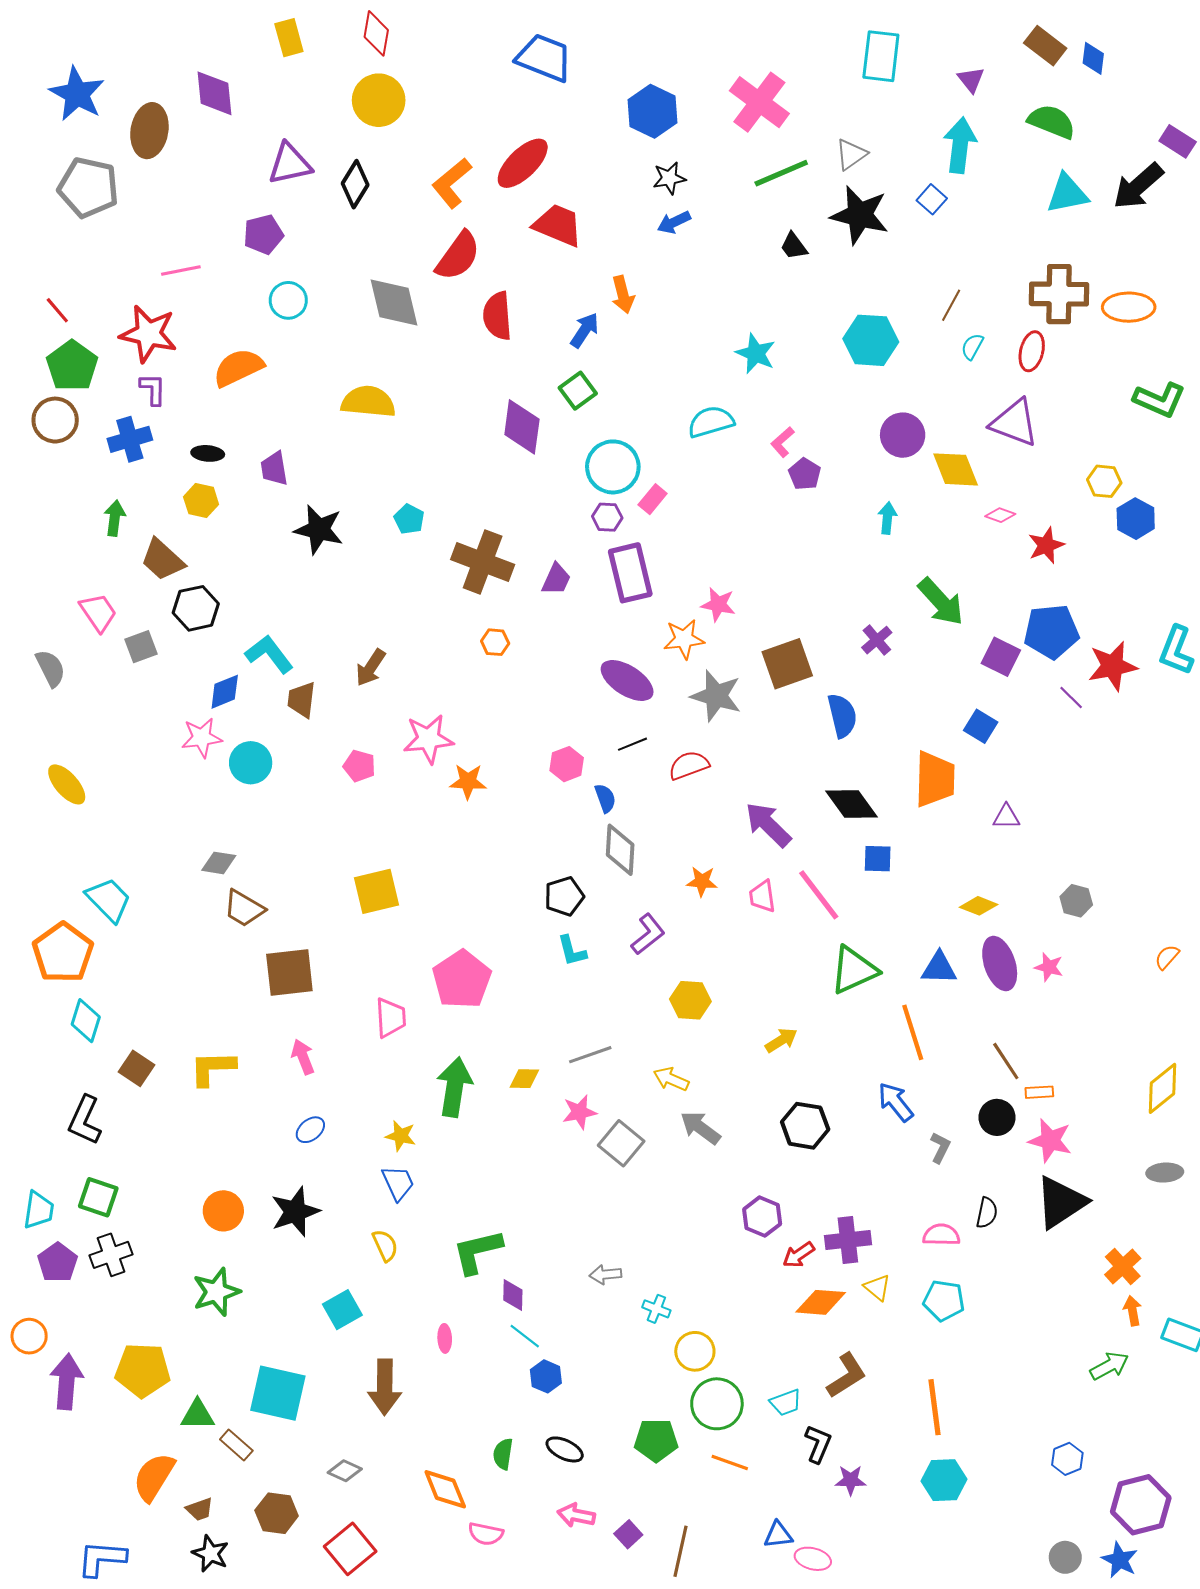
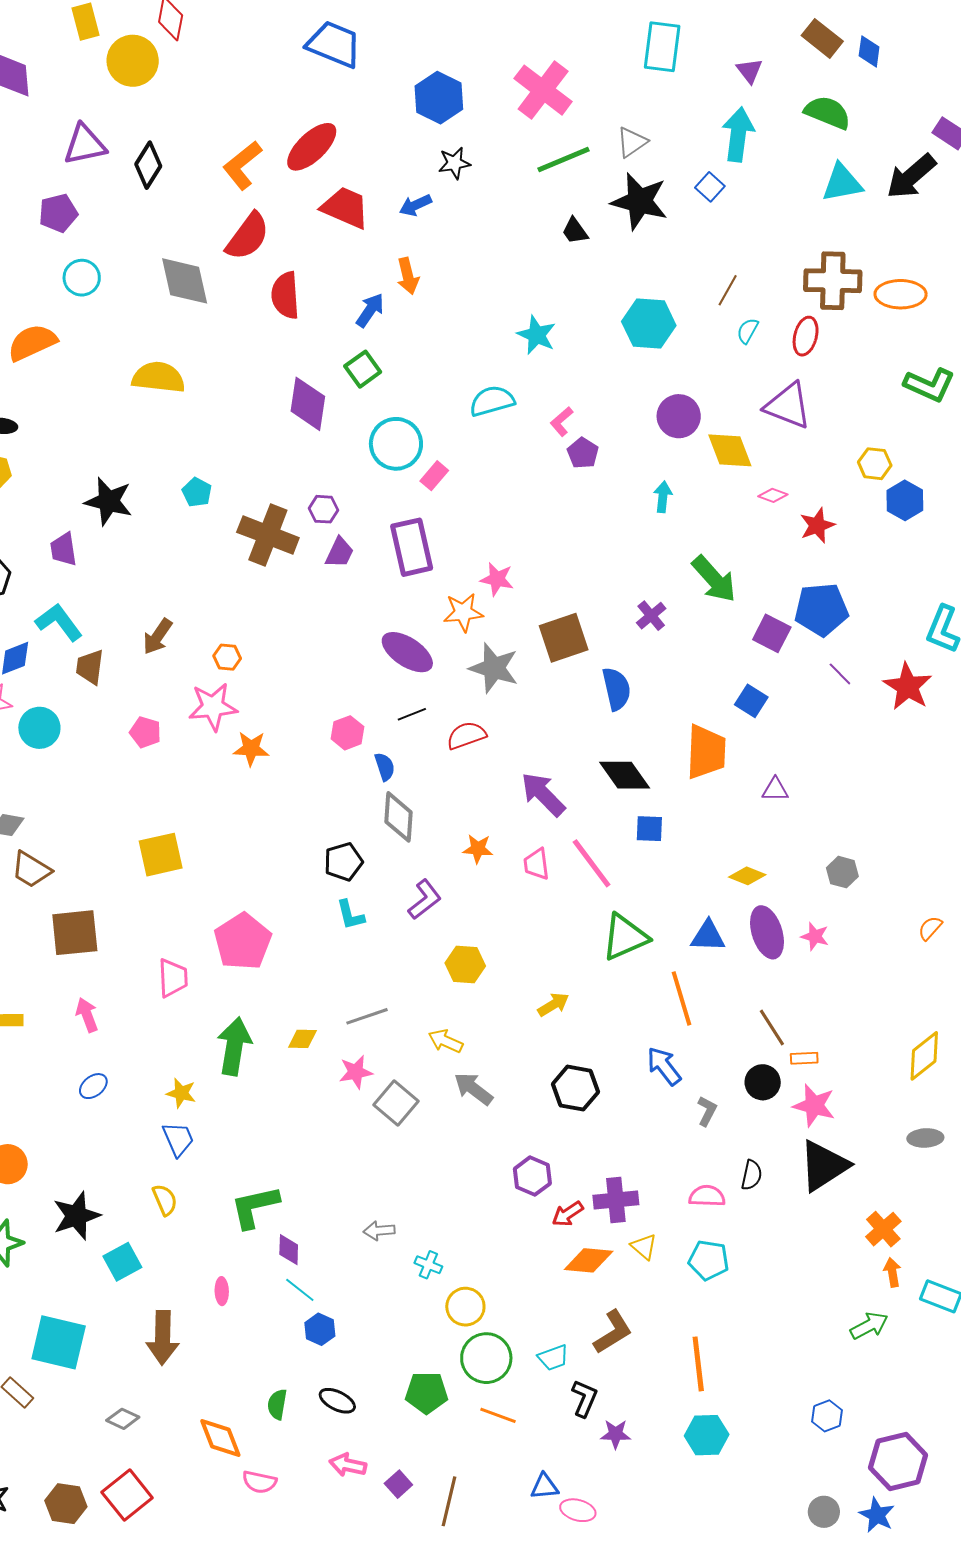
yellow circle: (379, 100) -> (133, 61), moved
blue arrow: (674, 222) -> (415, 205), moved
purple trapezoid: (274, 468) -> (64, 549), moved
purple hexagon: (607, 517) -> (323, 509), moved
orange hexagon: (495, 642) -> (227, 657), moved
red star: (1113, 666) -> (908, 686), moved, turned -30
black star: (295, 1212) -> (76, 1216), moved
brown hexagon: (277, 1513) -> (66, 1504), moved

